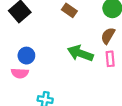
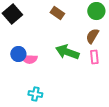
pink semicircle: (20, 73) -> (29, 59), moved

